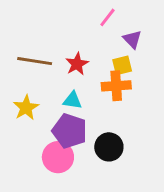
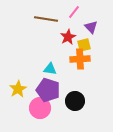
brown line: (35, 61) -> (46, 19), moved
red star: (77, 64) -> (68, 37), moved
yellow star: (26, 108) -> (18, 89), moved

